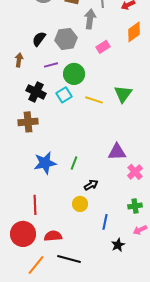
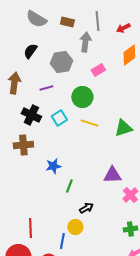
black semicircle: (39, 39) -> (30, 51), moved
brown arrow: (19, 60) -> (14, 83), size x1.5
green circle: (74, 74) -> (82, 97), moved
green triangle: (123, 94) -> (123, 128), moved, turned 36
blue star: (45, 163) -> (53, 166), moved, size x0.7
blue line: (105, 222) -> (62, 241), moved

